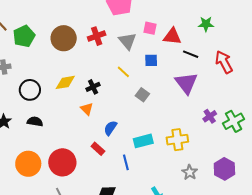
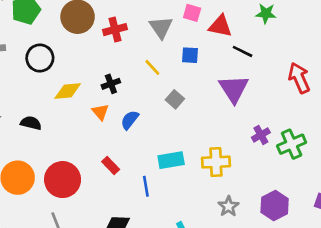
red cross: (97, 36) -> (115, 30), moved
red arrow: (224, 62) -> (299, 78), moved
yellow diamond: (65, 82) -> (68, 91), moved
black circle: (30, 90) -> (40, 58), moved
blue semicircle: (110, 128) -> (130, 120), moved

